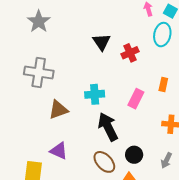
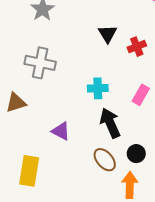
brown triangle: (58, 110) -> (16, 103), moved
purple triangle: (59, 151) -> (61, 131), moved

